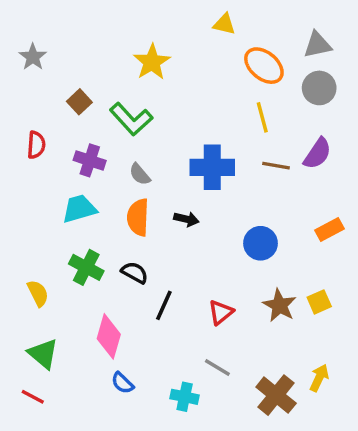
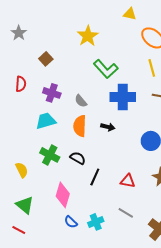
green L-shape: (131, 119) -> (106, 69), moved
red triangle: (221, 312) -> (128, 181), turned 49
cyan cross: (185, 397) -> (96, 222), moved, turned -35

